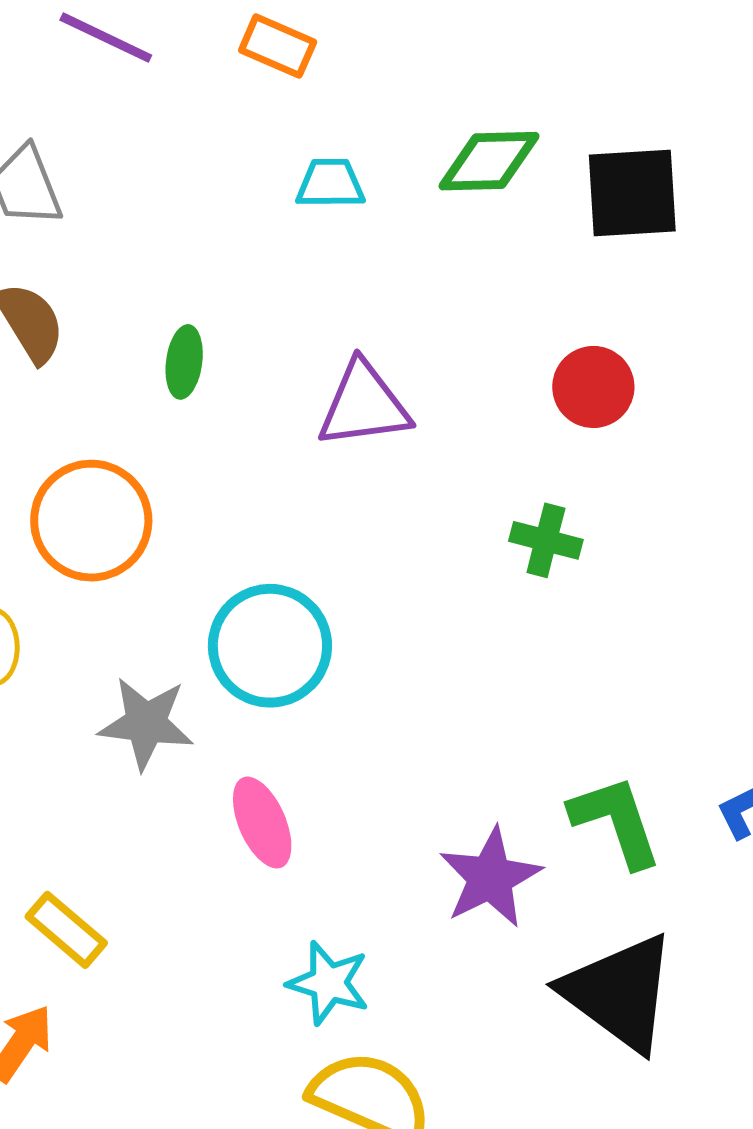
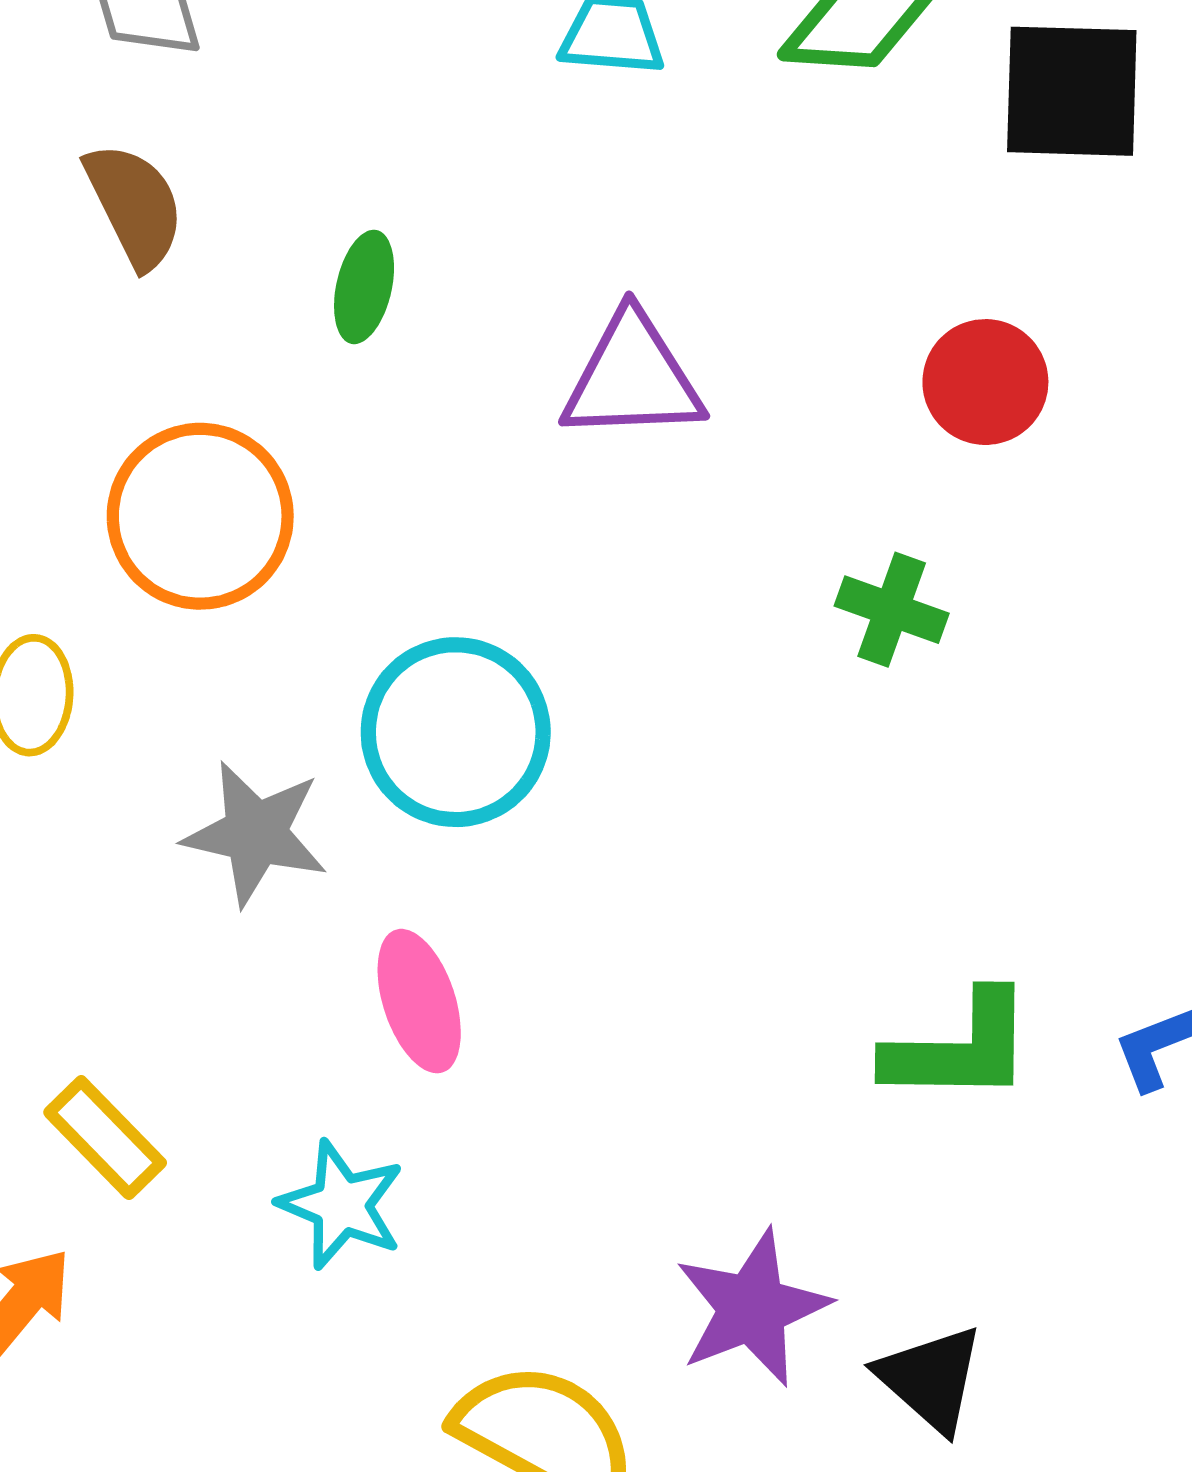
green L-shape: (616, 821) -> (959, 1048), turned 104
purple star: (490, 878) -> (752, 1308), moved
cyan star: (328, 983) -> (341, 1205), moved
black triangle: (619, 993) -> (931, 1379), moved, size x0.6

